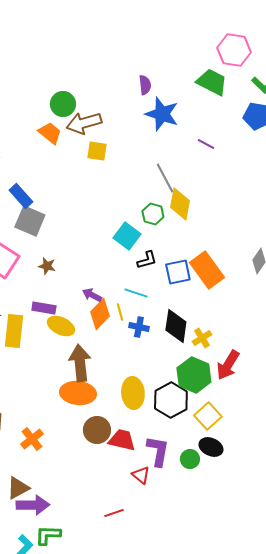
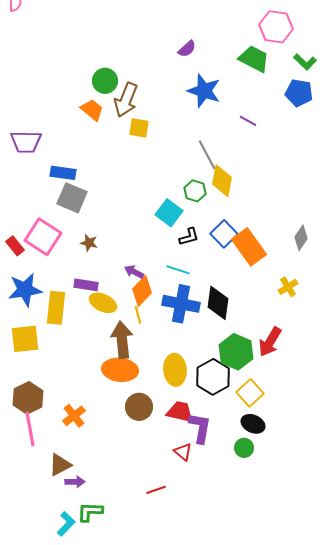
purple semicircle: (145, 85) -> (187, 49), moved, turned 54
brown arrow: (84, 123) -> (126, 100), turned -52
blue rectangle: (21, 196) -> (63, 173), turned -40
blue square: (178, 272) -> (224, 234), moved, turned -32
yellow line: (120, 312) -> (138, 315), moved
blue cross: (139, 327) -> (181, 304), size x1.8
yellow cross: (202, 338) -> (288, 287), moved
red trapezoid: (122, 440) -> (180, 412), moved
green circle: (190, 459) -> (244, 448), moved
purple arrow: (33, 505) -> (75, 482), size x0.6

